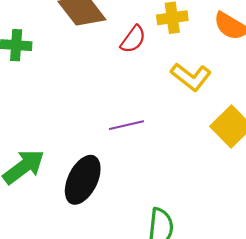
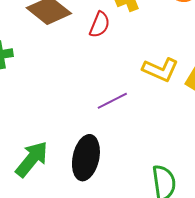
yellow L-shape: (191, 77) -> (160, 70), moved

